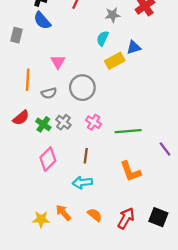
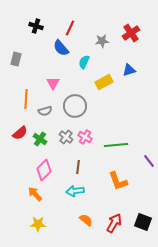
blue semicircle: (42, 21) -> (61, 48), moved
cyan semicircle: (103, 38) -> (84, 62), moved
blue triangle: (134, 47) -> (129, 70), moved
gray cross: (63, 122) -> (66, 137), moved
orange arrow: (63, 213) -> (35, 194), moved

